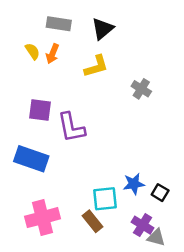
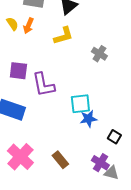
blue star: (134, 184) -> (88, 119), moved
cyan square: (105, 199) -> (80, 104), moved
pink cross: (43, 218) -> (20, 157), turned -32

